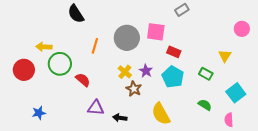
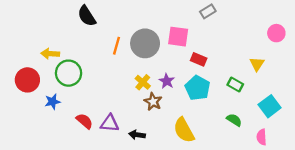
orange line: (95, 46) -> (116, 46), moved
red semicircle: (83, 80) -> (85, 121), moved
blue star: (39, 113) -> (53, 102), moved

